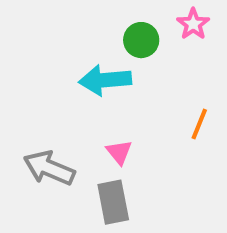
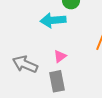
pink triangle: (119, 152) -> (60, 56), turned 32

